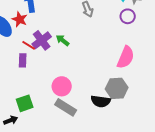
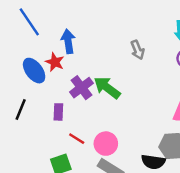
green arrow: (63, 40) -> (107, 88), size x1.6
red line: (29, 45) -> (77, 139), moved

